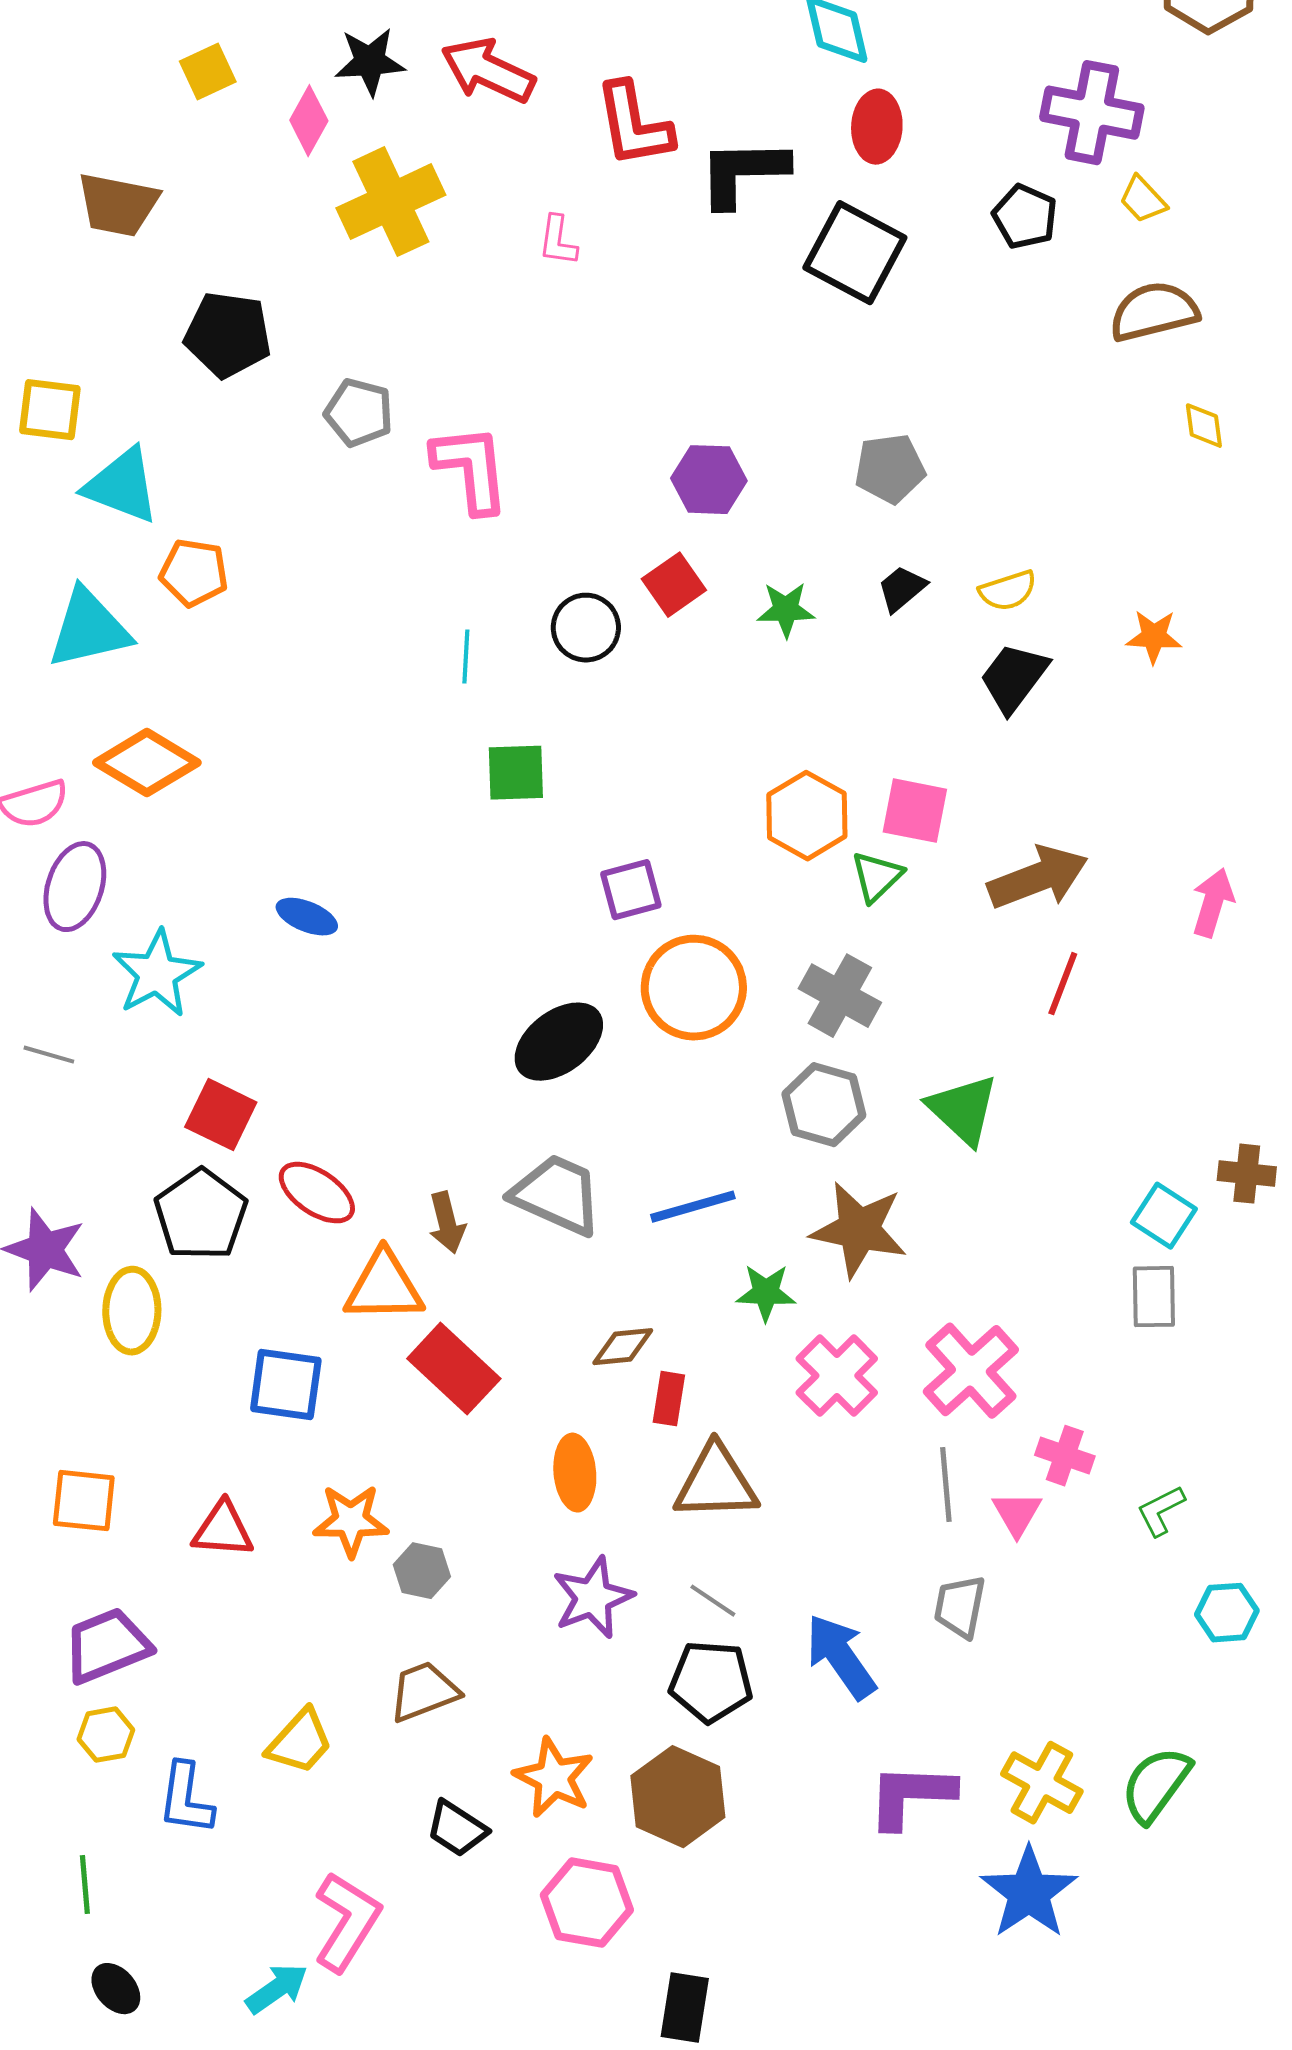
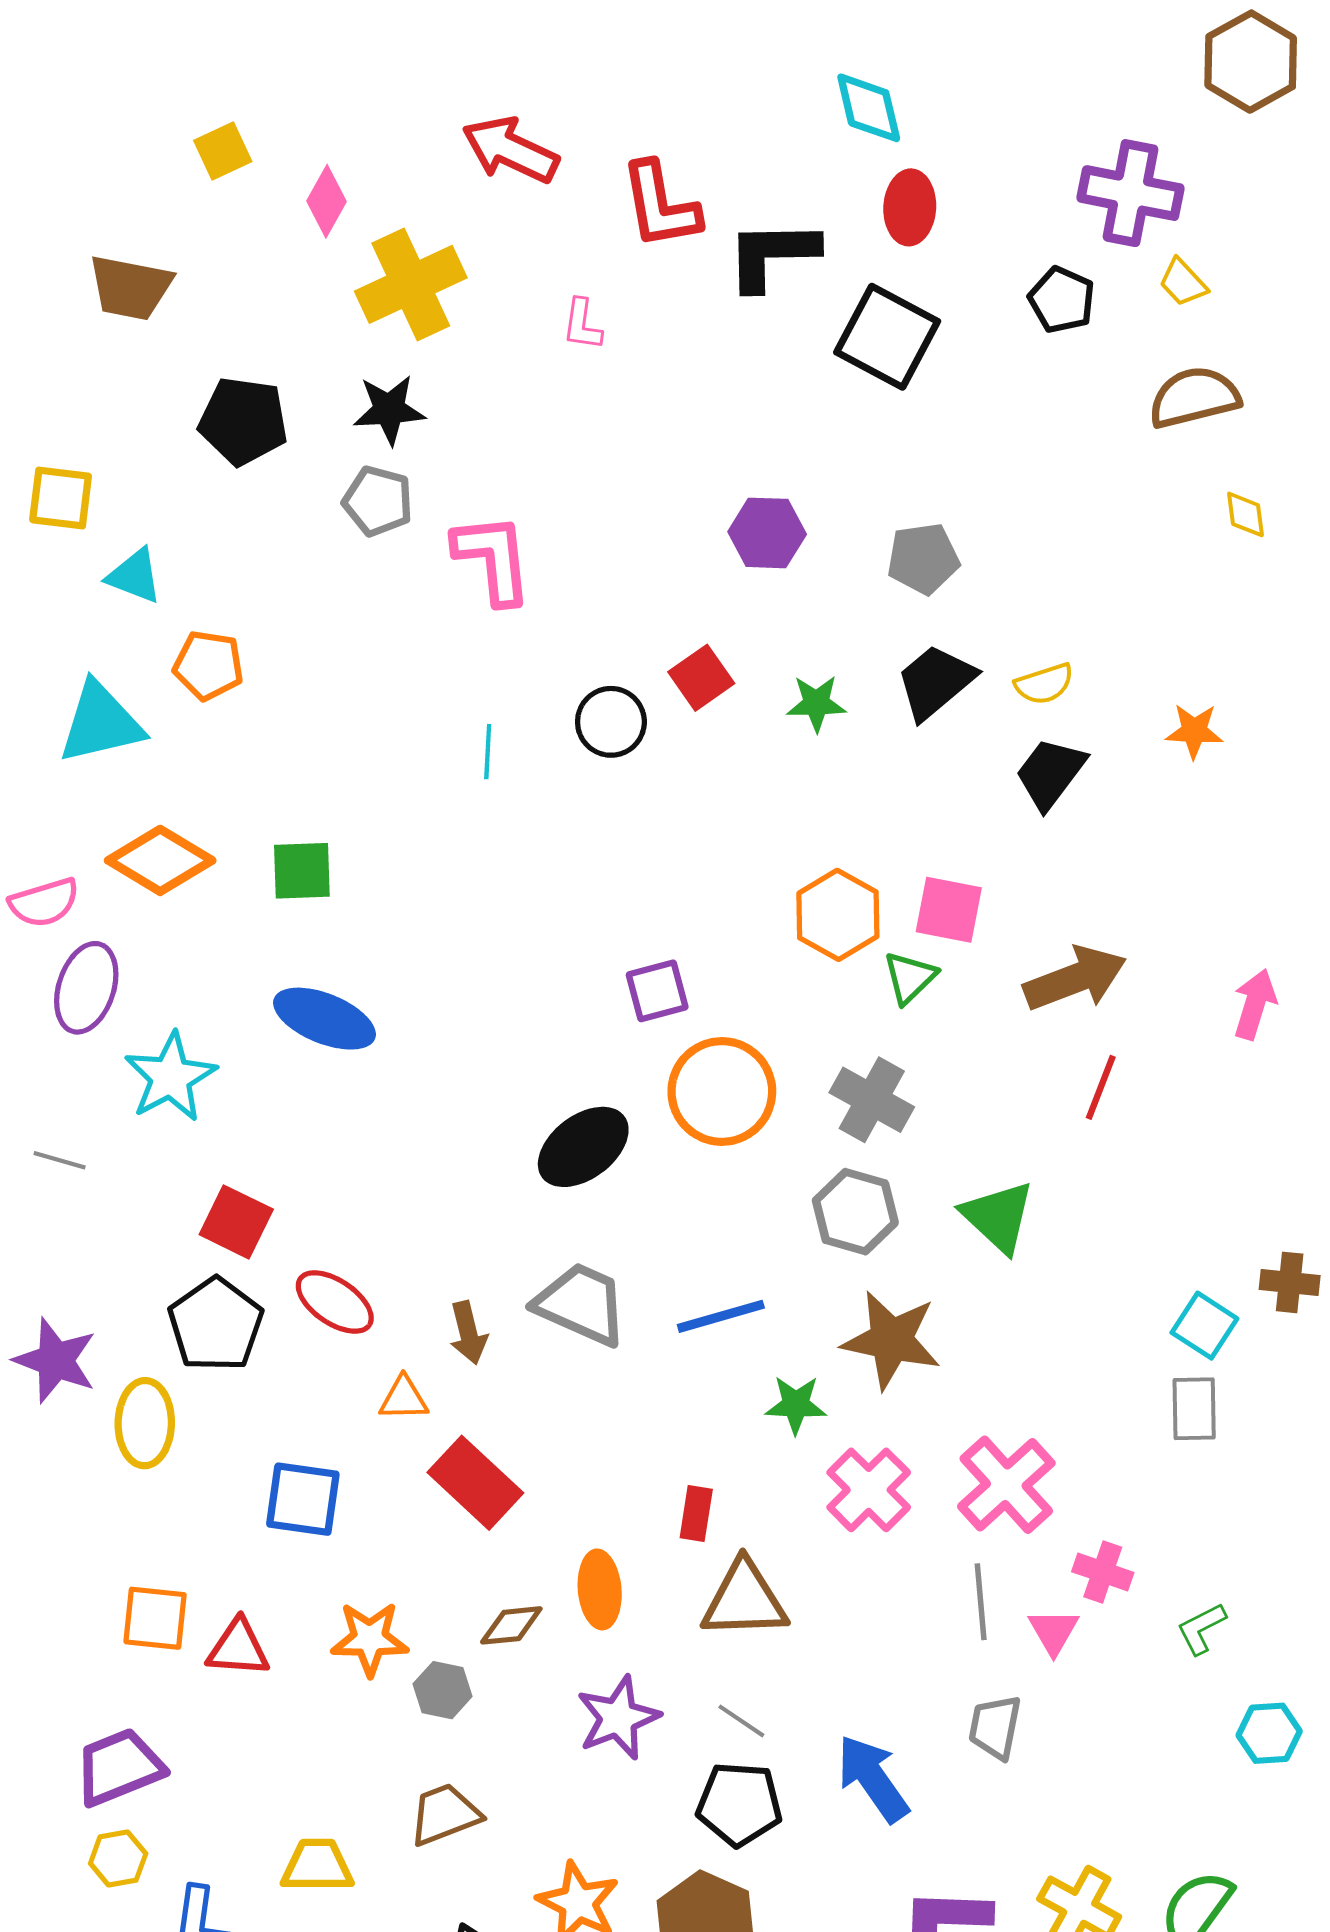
black star: (370, 62) -> (389, 410), moved
purple hexagon: (709, 480) -> (767, 533), moved
cyan triangle: (122, 486) -> (135, 576), size x0.7
black trapezoid: (902, 589) -> (935, 682), size x1.6
green square: (516, 773) -> (302, 871), moved
blue ellipse: (307, 917) -> (324, 1019), size x1.6
orange triangle: (384, 1287) -> (404, 1398), size x0.6
brown diamond: (623, 1347) -> (511, 1625), moved
orange square: (84, 1501) -> (155, 1618), moved
yellow trapezoid: (300, 1742) -> (317, 1866), turned -132

